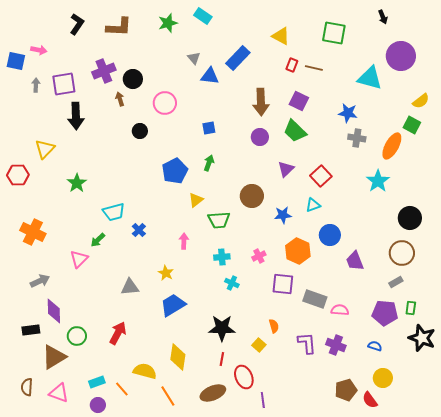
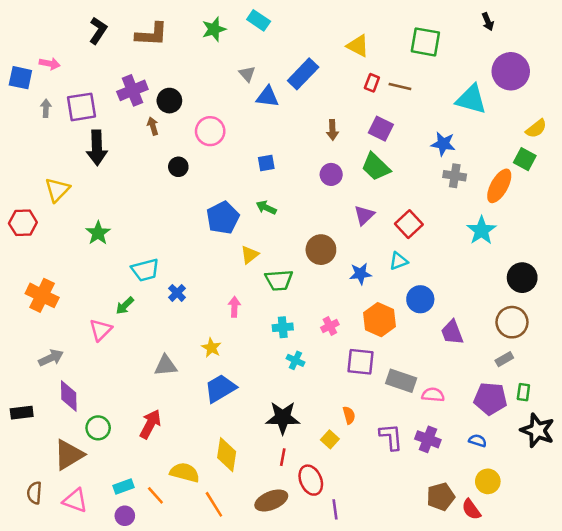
brown arrow: (261, 102) -> (332, 130), size x0.6
green arrow: (209, 163) -> (266, 208), turned -84
black rectangle: (31, 330) -> (22, 413), moved

